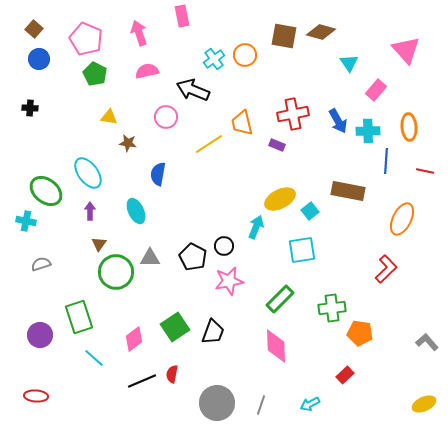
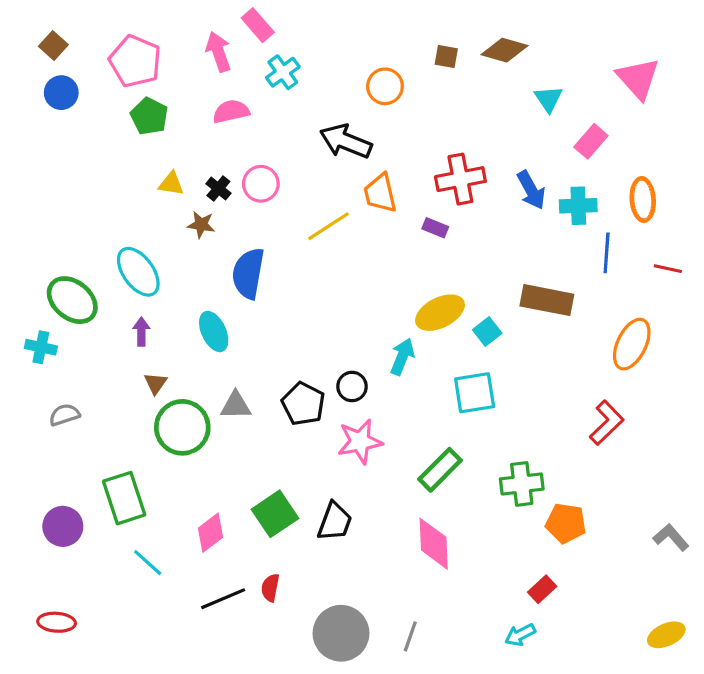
pink rectangle: (182, 16) -> (258, 25), moved, turned -30
brown square: (284, 36) -> (446, 56), size x0.6
cyan cross: (214, 59) -> (283, 72), moved
black arrow: (193, 90) -> (346, 141), moved
black cross: (30, 108) -> (218, 188), moved, turned 35
blue semicircle: (158, 174) -> (248, 273), size x1.4
cyan arrow: (310, 404) -> (520, 635), moved

